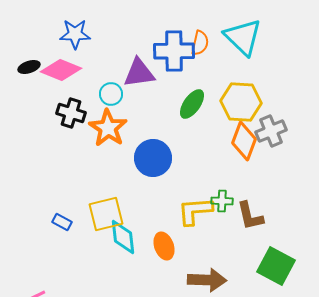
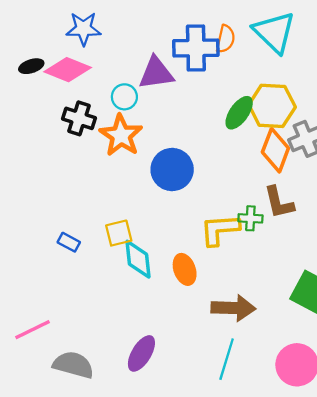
green ellipse: (192, 104) -> (239, 113), moved
yellow square: (106, 214) -> (119, 233), size x0.7
brown L-shape: (250, 216) -> (279, 202), moved

